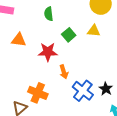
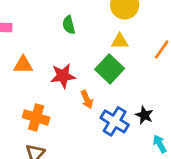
green semicircle: (49, 14) -> (69, 25), moved
green square: (69, 35) -> (110, 69), moved, size x1.5
orange cross: (38, 93) -> (36, 117), moved

